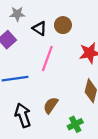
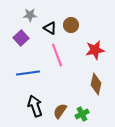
pink line: (47, 59) -> (57, 55), turned -40
brown semicircle: (51, 105) -> (60, 111), moved

